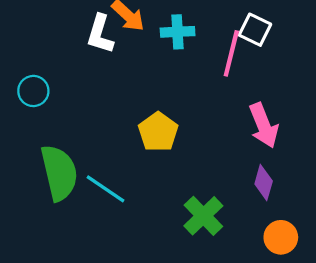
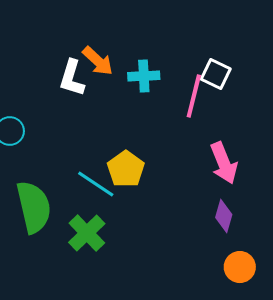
cyan line: (105, 189) -> (96, 184), moved
green cross: (203, 216) -> (87, 233), moved

